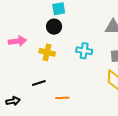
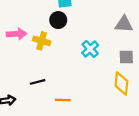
cyan cross: (84, 51) -> (90, 49), turned 35
yellow cross: (47, 52) -> (42, 41), moved

